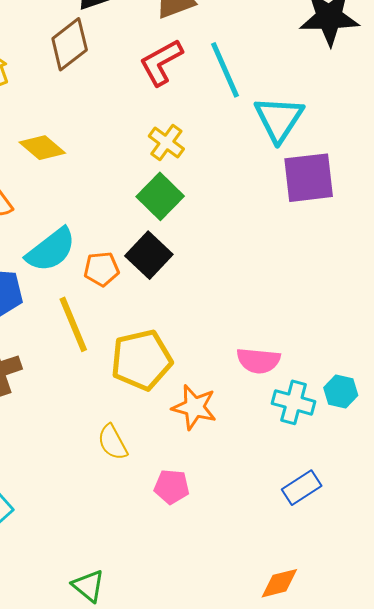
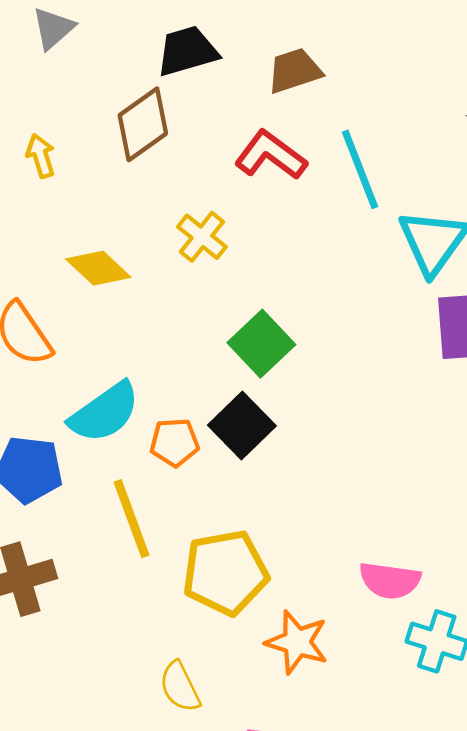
red L-shape: (161, 62) -> (271, 155), turned 63
yellow cross: (166, 142) -> (202, 237), moved

